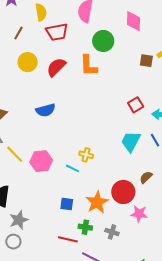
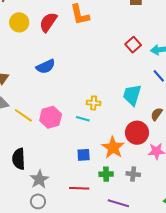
cyan trapezoid: (131, 141) -> (132, 95), moved
red line: (68, 239) -> (79, 188), moved

